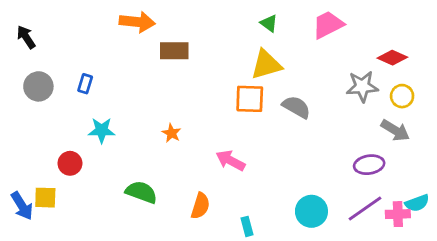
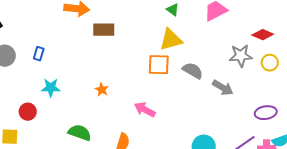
gray arrow: (395, 130) -> (223, 88), moved
purple ellipse: (369, 165) -> (266, 113), moved

